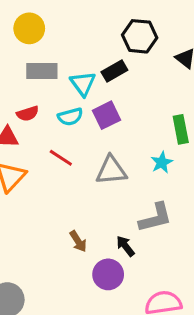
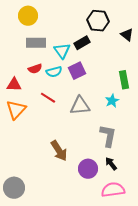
red semicircle: (28, 114) -> (35, 69), moved
gray L-shape: (155, 218) -> (108, 136), turned -65
brown arrow: (78, 241) -> (59, 151), size x1.5
black arrow: (125, 246) -> (111, 164), moved
purple circle: (108, 274) -> (88, 169), moved

